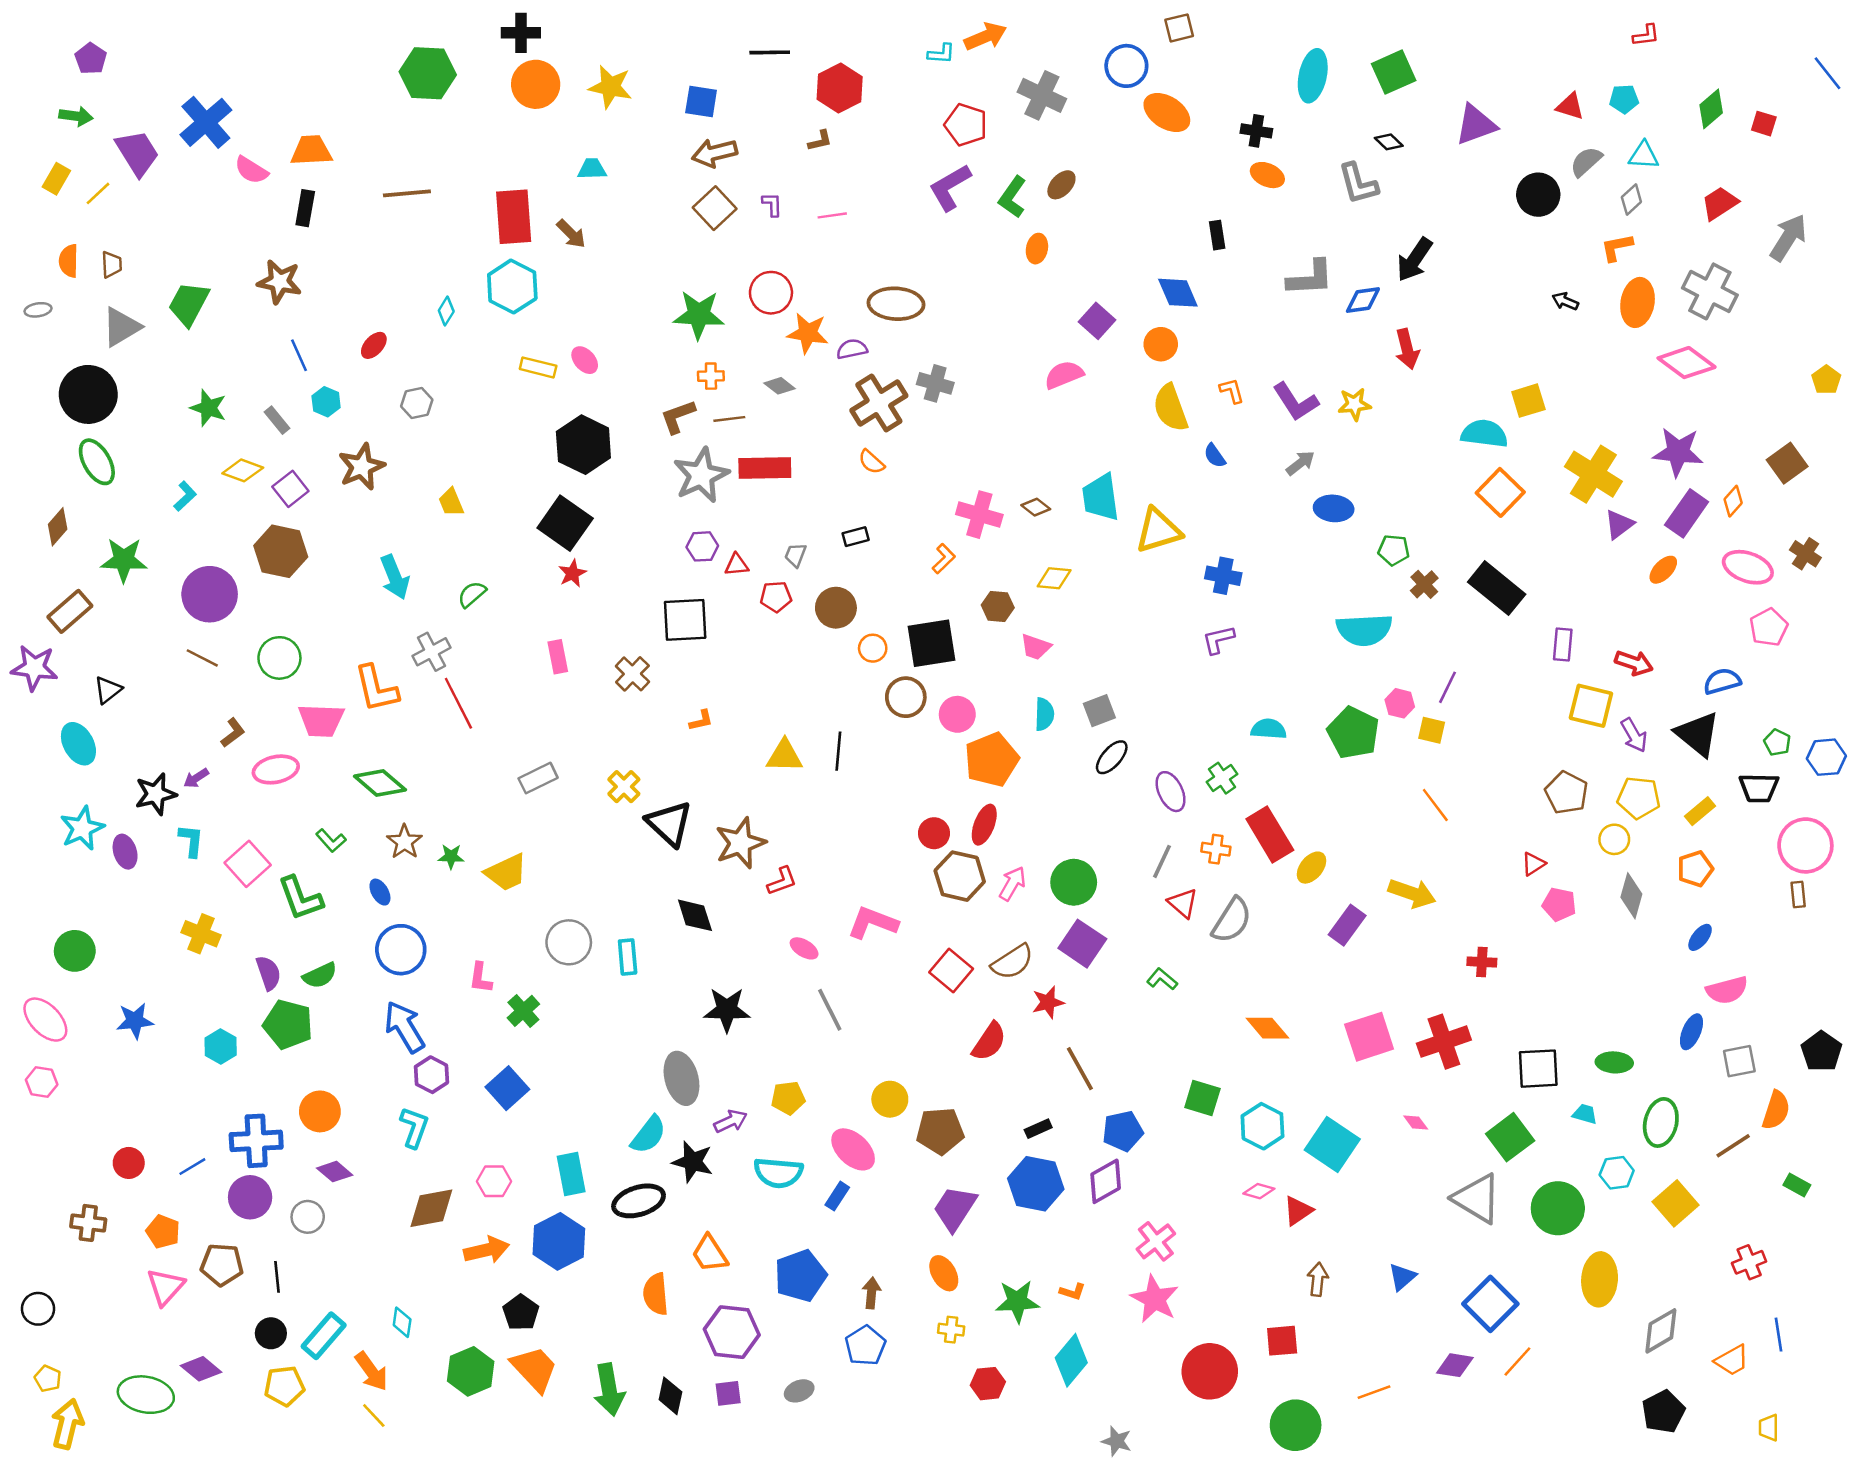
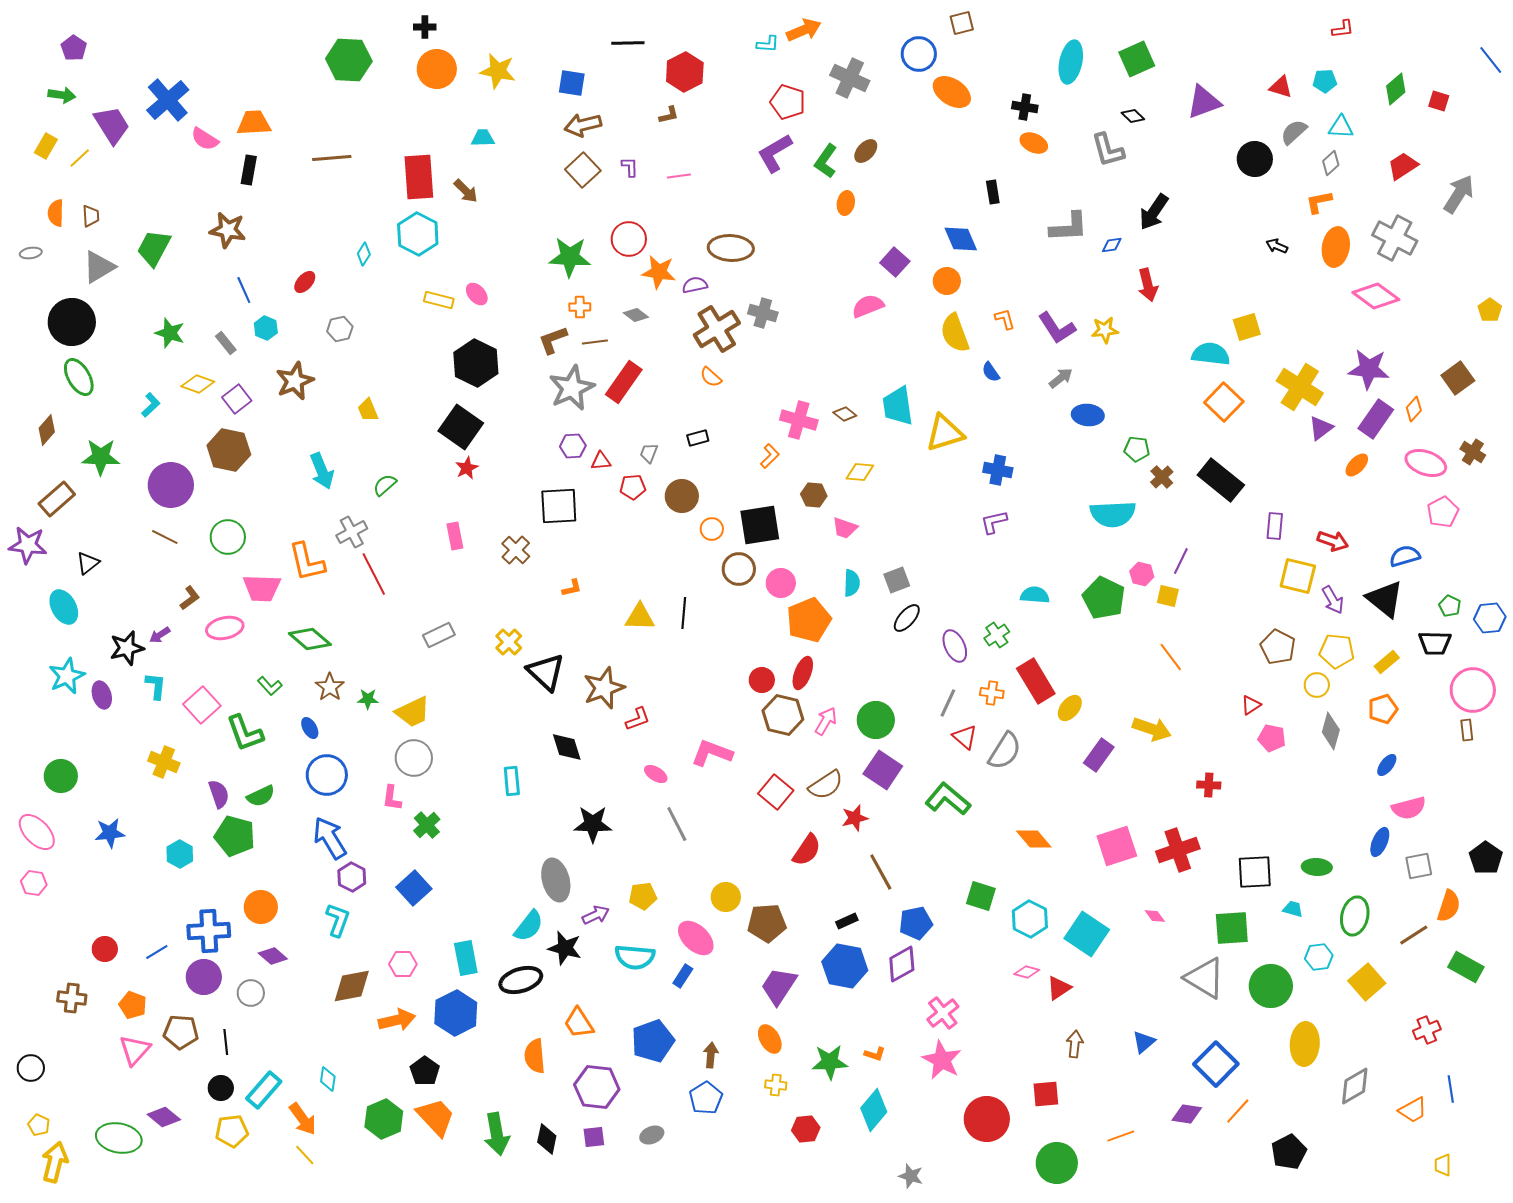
black cross: (521, 33) -> (425, 27), size x0.7
blue diamond: (1363, 300) -> (1112, 245), size x0.7
red rectangle: (765, 468) -> (624, 382), turned -54
gray circle: (569, 942) -> (414, 758), moved
green L-shape: (1162, 979) -> (948, 799), size x1.8
green square: (1510, 1137) -> (1232, 928), turned 33
green rectangle: (1797, 1185) -> (1466, 967), size x1.6
black pentagon: (1663, 1412) -> (1289, 1152), moved

